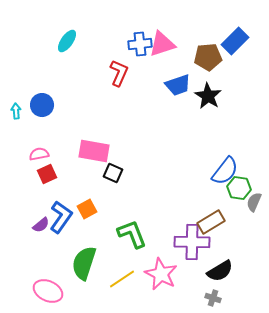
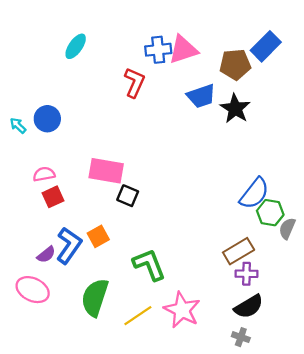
cyan arrow: (16, 111) -> (18, 126), turned -42
purple cross: (192, 242) -> (246, 274), moved, size x0.6
pink ellipse: (48, 291) -> (33, 290), moved

